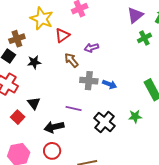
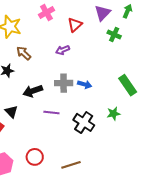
red triangle: (62, 35) -> (75, 25), moved
green cross: (144, 38) -> (114, 35), turned -32
brown arrow: (71, 60) -> (24, 53), moved
black arrow: (54, 127) -> (33, 91), moved

